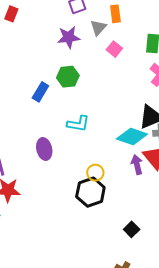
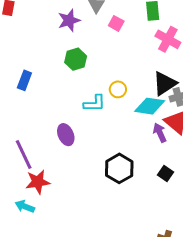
blue rectangle: (40, 92) -> (24, 80), moved
yellow circle: (95, 173) -> (118, 89), moved
black square: (132, 229) -> (165, 173), moved

